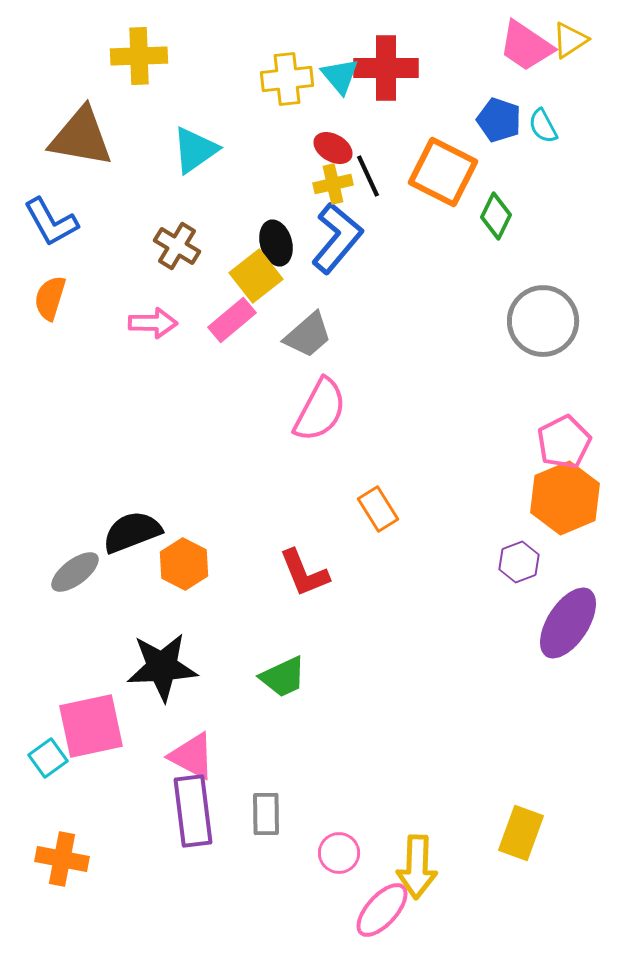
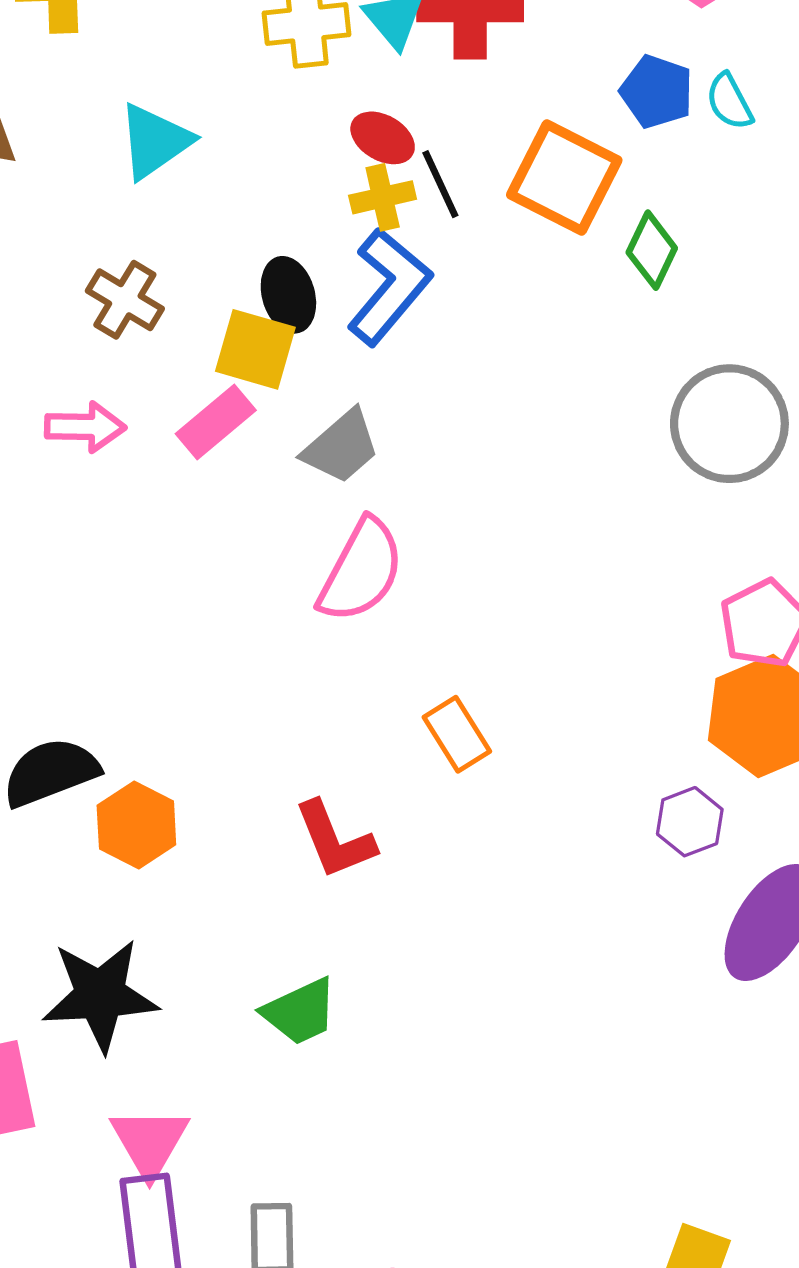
yellow square: (256, 276) -> (255, 349), turned -36
pink triangle: (192, 756) -> (150, 1142), turned 32

